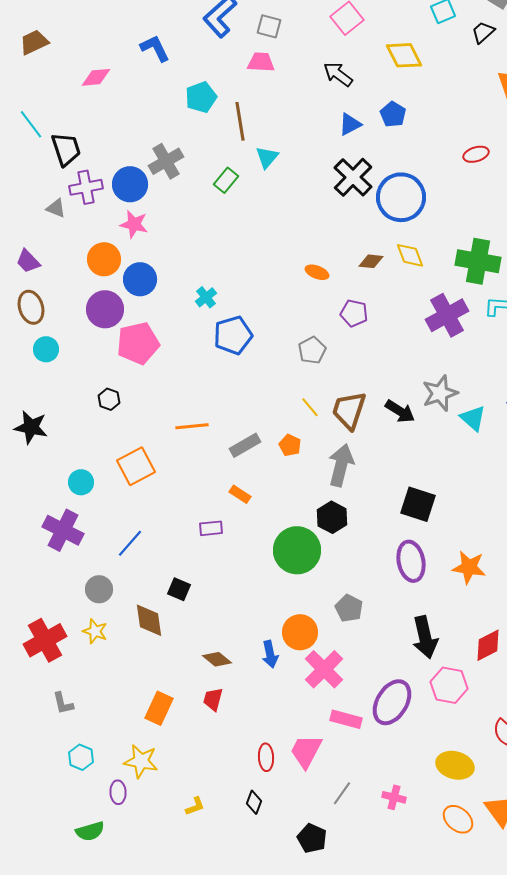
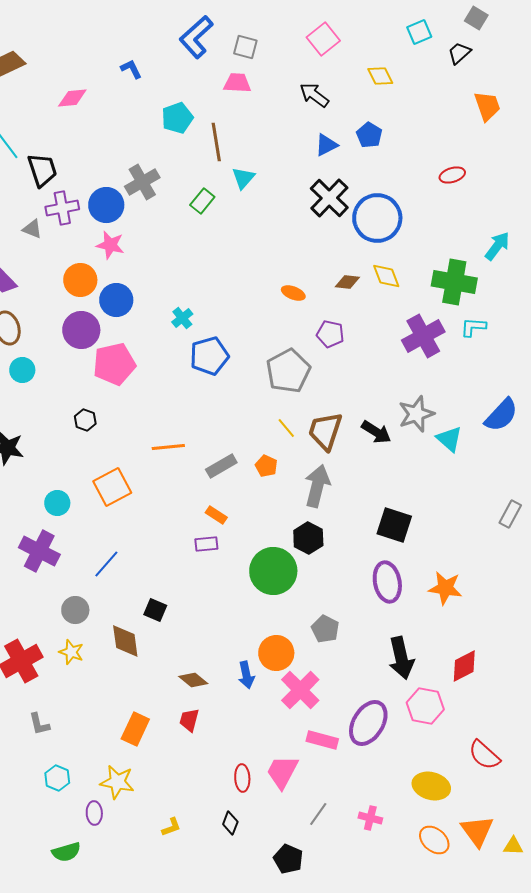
blue L-shape: (155, 48) -> (131, 69), size x0.7
yellow diamond: (404, 55) -> (380, 76), size x0.7
gray pentagon: (312, 350) -> (288, 371), size x1.6
purple rectangle: (211, 528) -> (206, 544), moved

